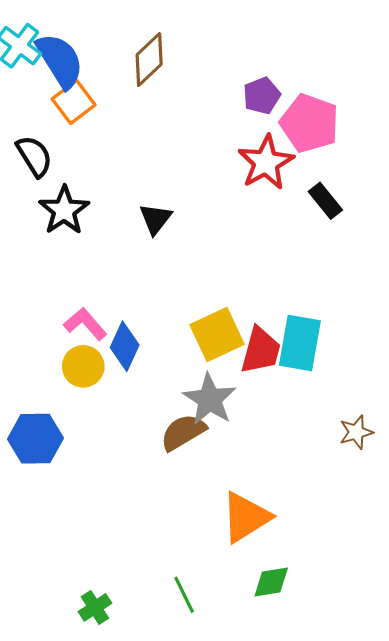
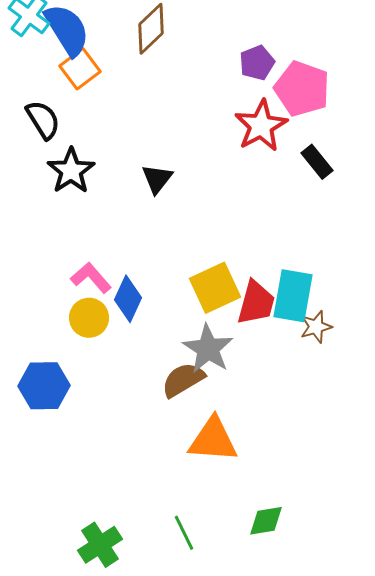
brown star: (356, 432) -> (316, 327), moved
orange triangle: (246, 517) -> (213, 440), moved, turned 36
green cross: (95, 607) -> (100, 545), size x1.4

